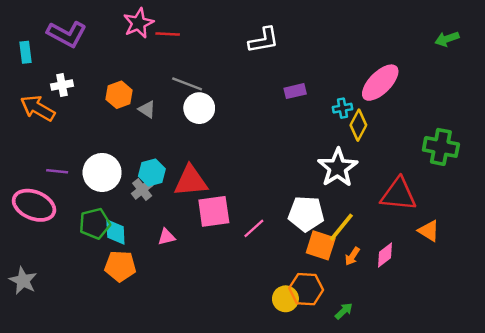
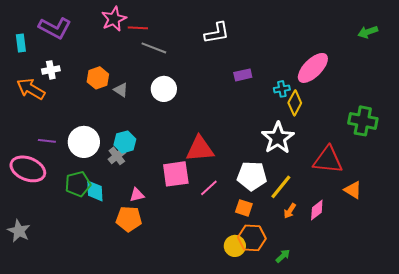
gray line: (187, 84) -> (154, 48), moved
red triangle: (191, 181) -> (200, 149), moved
orange square: (321, 245) -> (244, 208), moved, size x0.7
orange pentagon: (120, 266) -> (129, 219), moved

